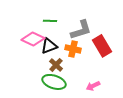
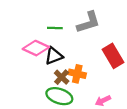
gray L-shape: (81, 30) -> (88, 22), moved
orange cross: (73, 49) -> (77, 74), moved

